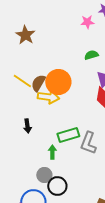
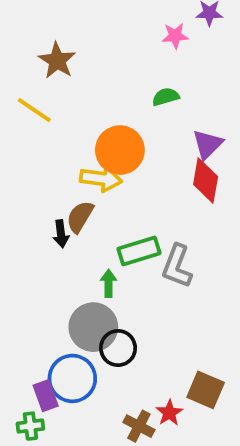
green semicircle: (91, 55) -> (166, 97), moved
yellow line: (22, 81) -> (34, 110), moved
brown semicircle: (38, 83) -> (80, 217), moved
gray circle: (44, 175) -> (93, 327), size x1.6

